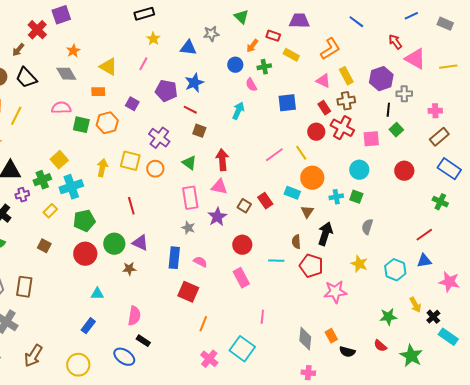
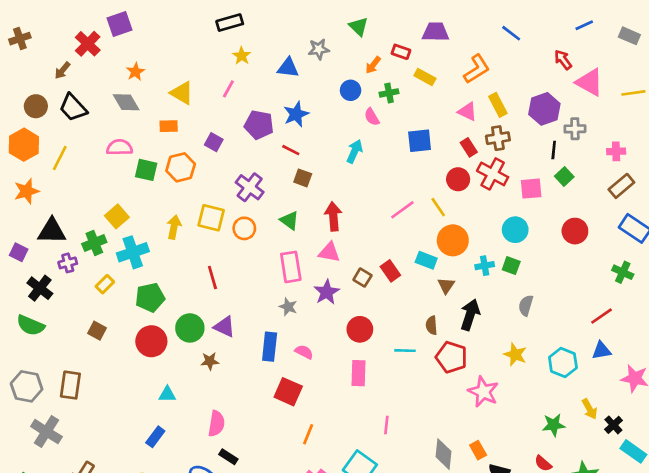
pink rectangle: (241, 278) -> (359, 373), turned 30
pink star: (335, 292) -> (483, 392), turned 30

